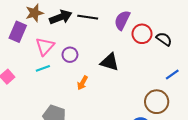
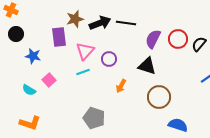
purple semicircle: (122, 20) -> (153, 39), moved
purple rectangle: (18, 32) -> (59, 37), turned -30
black semicircle: (164, 39) -> (199, 44), turned -84
brown circle: (157, 102) -> (159, 97), moved

